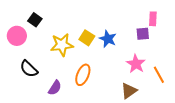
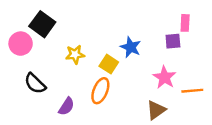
black square: (35, 20) -> (42, 24), size x1.5
yellow square: (87, 38) -> (109, 64), moved
yellow star: (62, 45) -> (75, 54), size x0.7
orange line: (159, 75) -> (192, 91), turned -66

